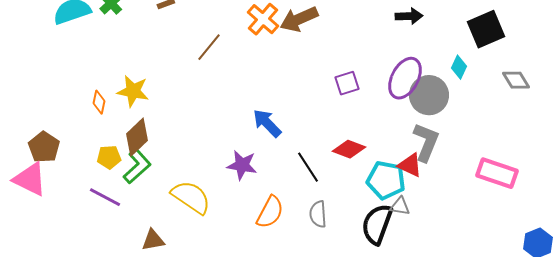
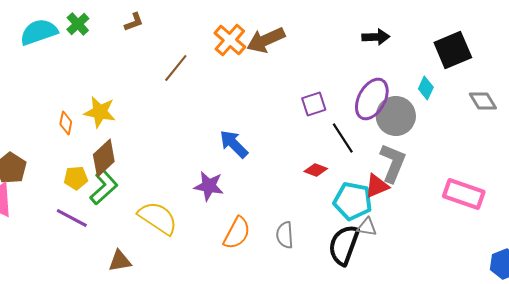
red diamond: (349, 149) -> (316, 170), size x0.7
red triangle: (410, 165) -> (377, 186), turned -48
black line: (308, 167) -> (343, 138), moved

